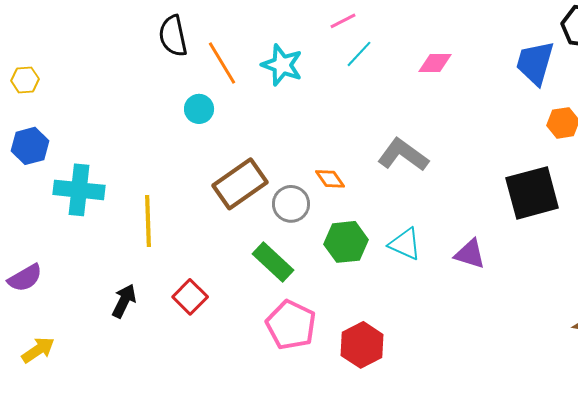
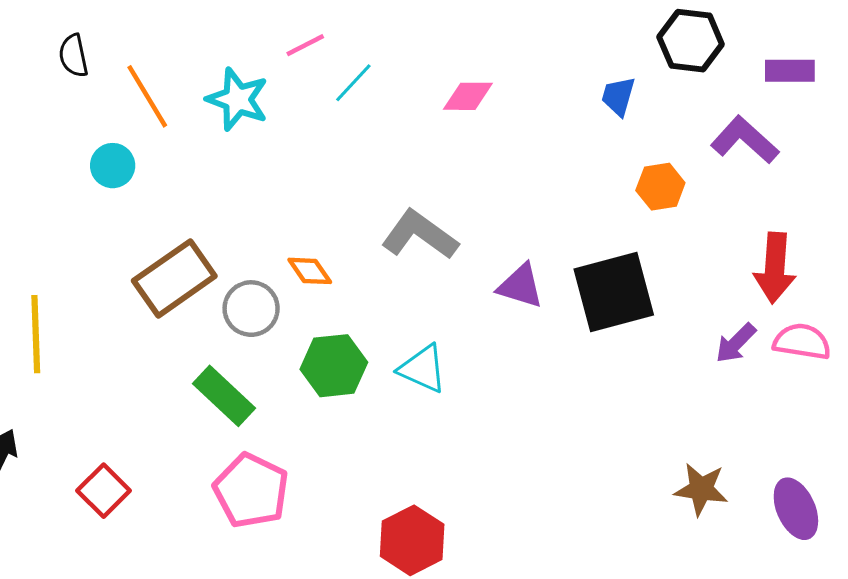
pink line: (343, 21) -> (305, 45), moved
black semicircle: (173, 36) -> (73, 56), size x0.7
blue trapezoid: (535, 63) -> (618, 96), size x0.6
purple triangle: (470, 254) -> (520, 286), moved
red square: (190, 297) -> (104, 491), moved
red hexagon: (362, 345) -> (412, 540), moved

